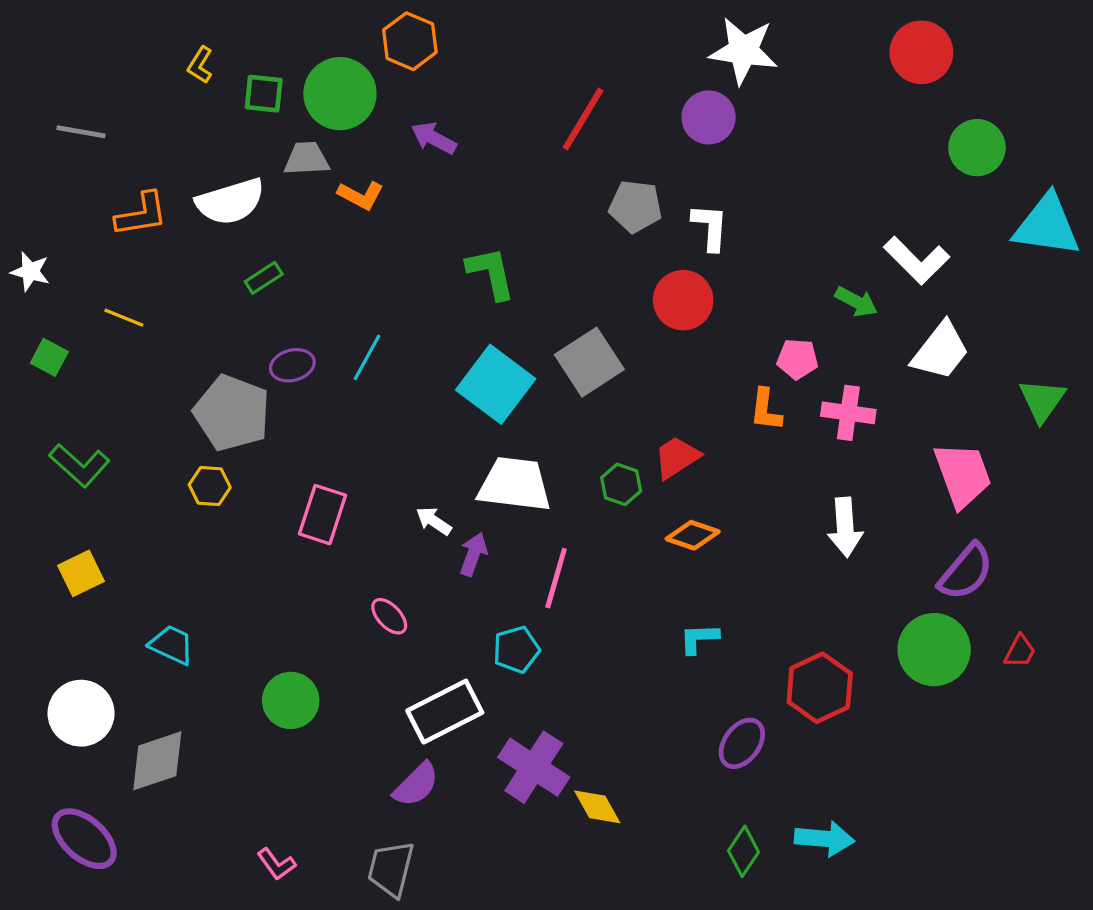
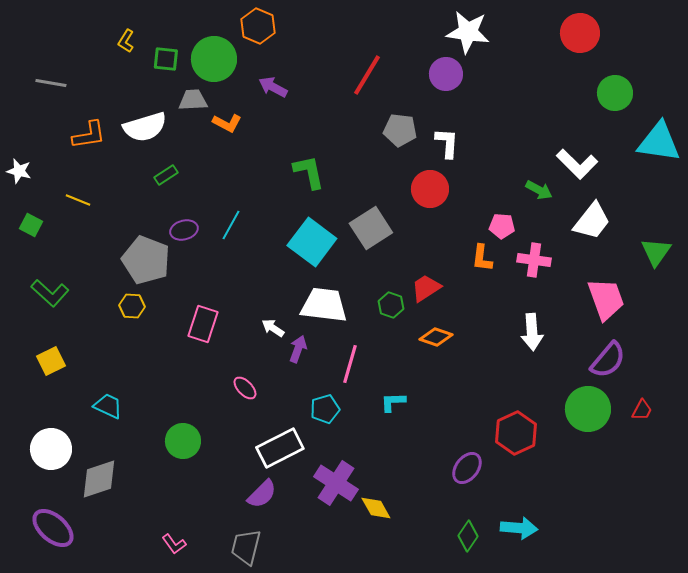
cyan L-shape: (699, 638) -> (393, 402), moved

